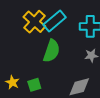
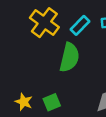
cyan rectangle: (55, 21) -> (80, 25), moved, size x0.7

